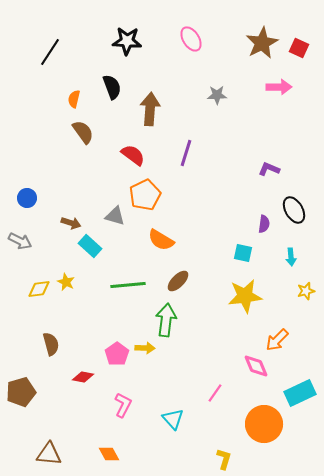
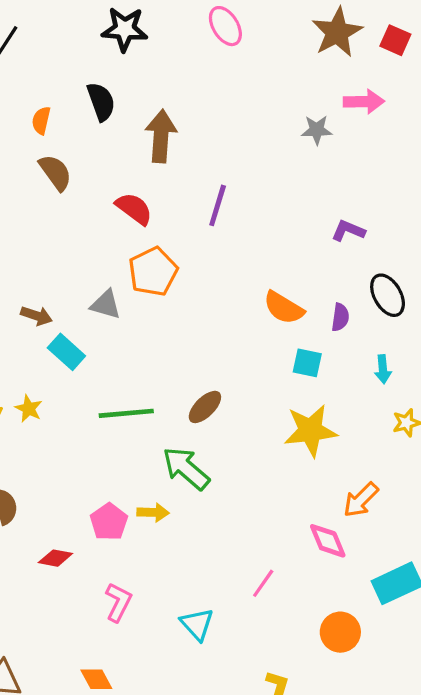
gray star: (217, 95) -> (317, 130), moved
orange semicircle: (161, 240) -> (284, 308), moved
green arrow: (166, 320) -> (186, 468), turned -56
orange circle: (264, 424) -> (340, 632), size x0.7

